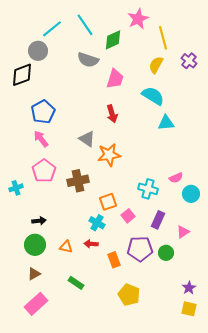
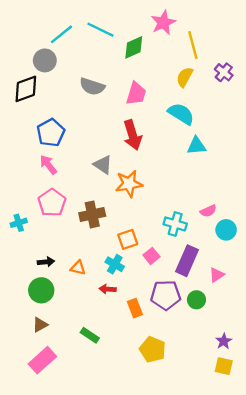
cyan line: (85, 25) -> (100, 30), turned -30
gray semicircle: (88, 60) -> (92, 86), moved
red arrow: (112, 114) -> (132, 135), size x1.4
purple rectangle: (158, 220) -> (187, 261), size x1.4
orange triangle: (66, 247) -> (78, 268), moved

